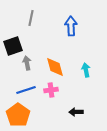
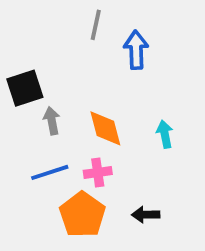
gray line: (31, 18) -> (96, 25), moved
orange pentagon: (18, 115) -> (82, 215), moved

